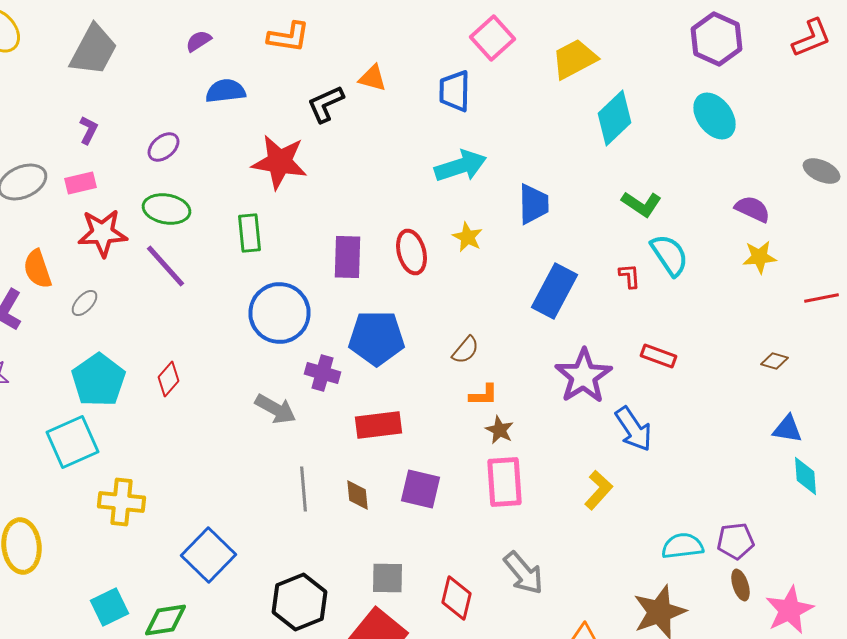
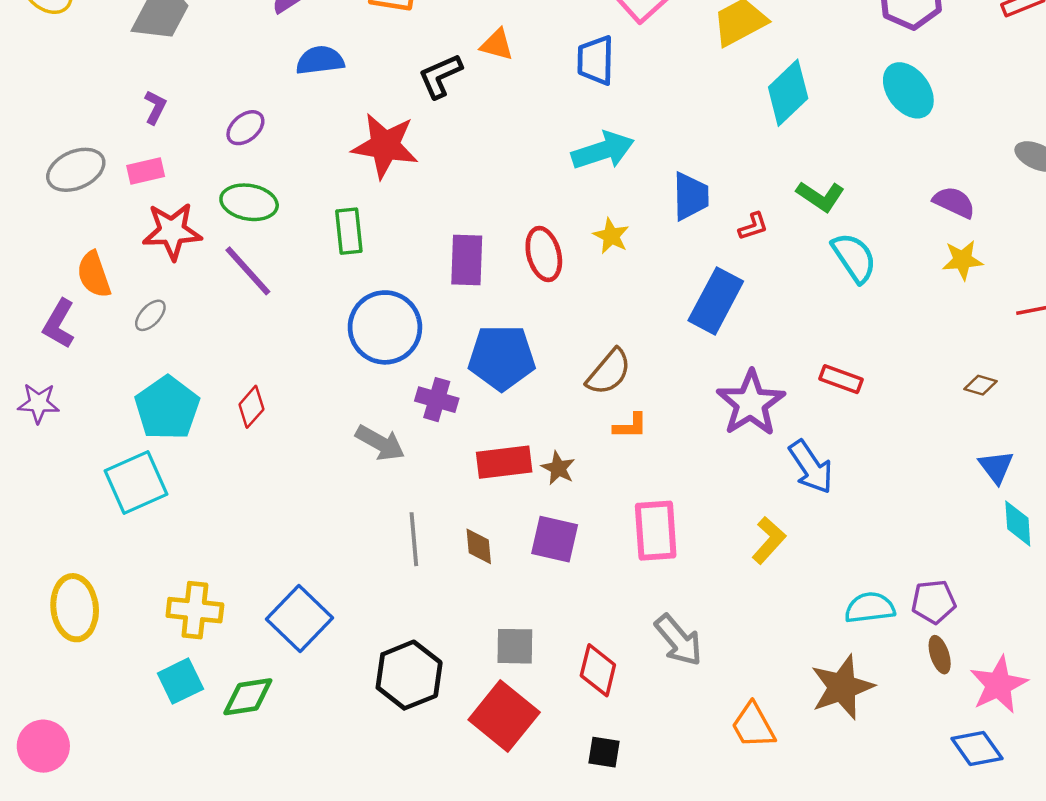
red L-shape: (630, 276) -> (753, 226), moved, turned 76
brown semicircle: (466, 350) -> (609, 372), size x1.4
blue triangle: (788, 429) -> (996, 467), turned 44
brown star: (500, 430) -> (558, 468), moved
yellow cross: (122, 502) -> (195, 610), moved

